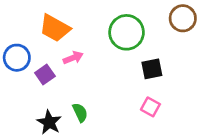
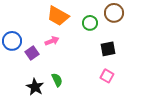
brown circle: (183, 18) -> (114, 13), moved
orange trapezoid: (55, 28) -> (58, 16), moved
green circle: (127, 32) -> (90, 23), size x0.6

